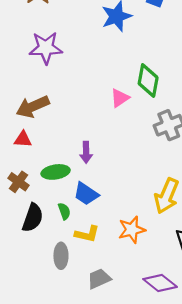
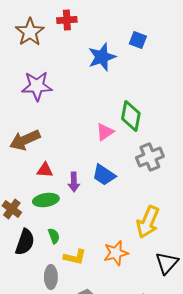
red triangle: (23, 139) -> (45, 170), moved
blue trapezoid: (86, 194) -> (104, 175), moved

